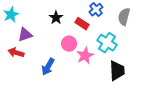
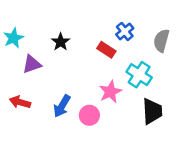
black star: (56, 18) -> (61, 42), moved
pink circle: (69, 44) -> (89, 115), moved
red arrow: (16, 53) -> (20, 102), moved

